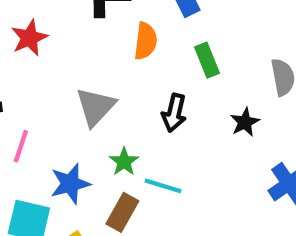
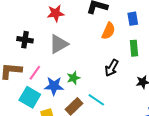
gray triangle: (96, 107) -> (59, 44), moved
pink line: (21, 146) -> (35, 73), moved
green star: (124, 162) -> (73, 78), moved

